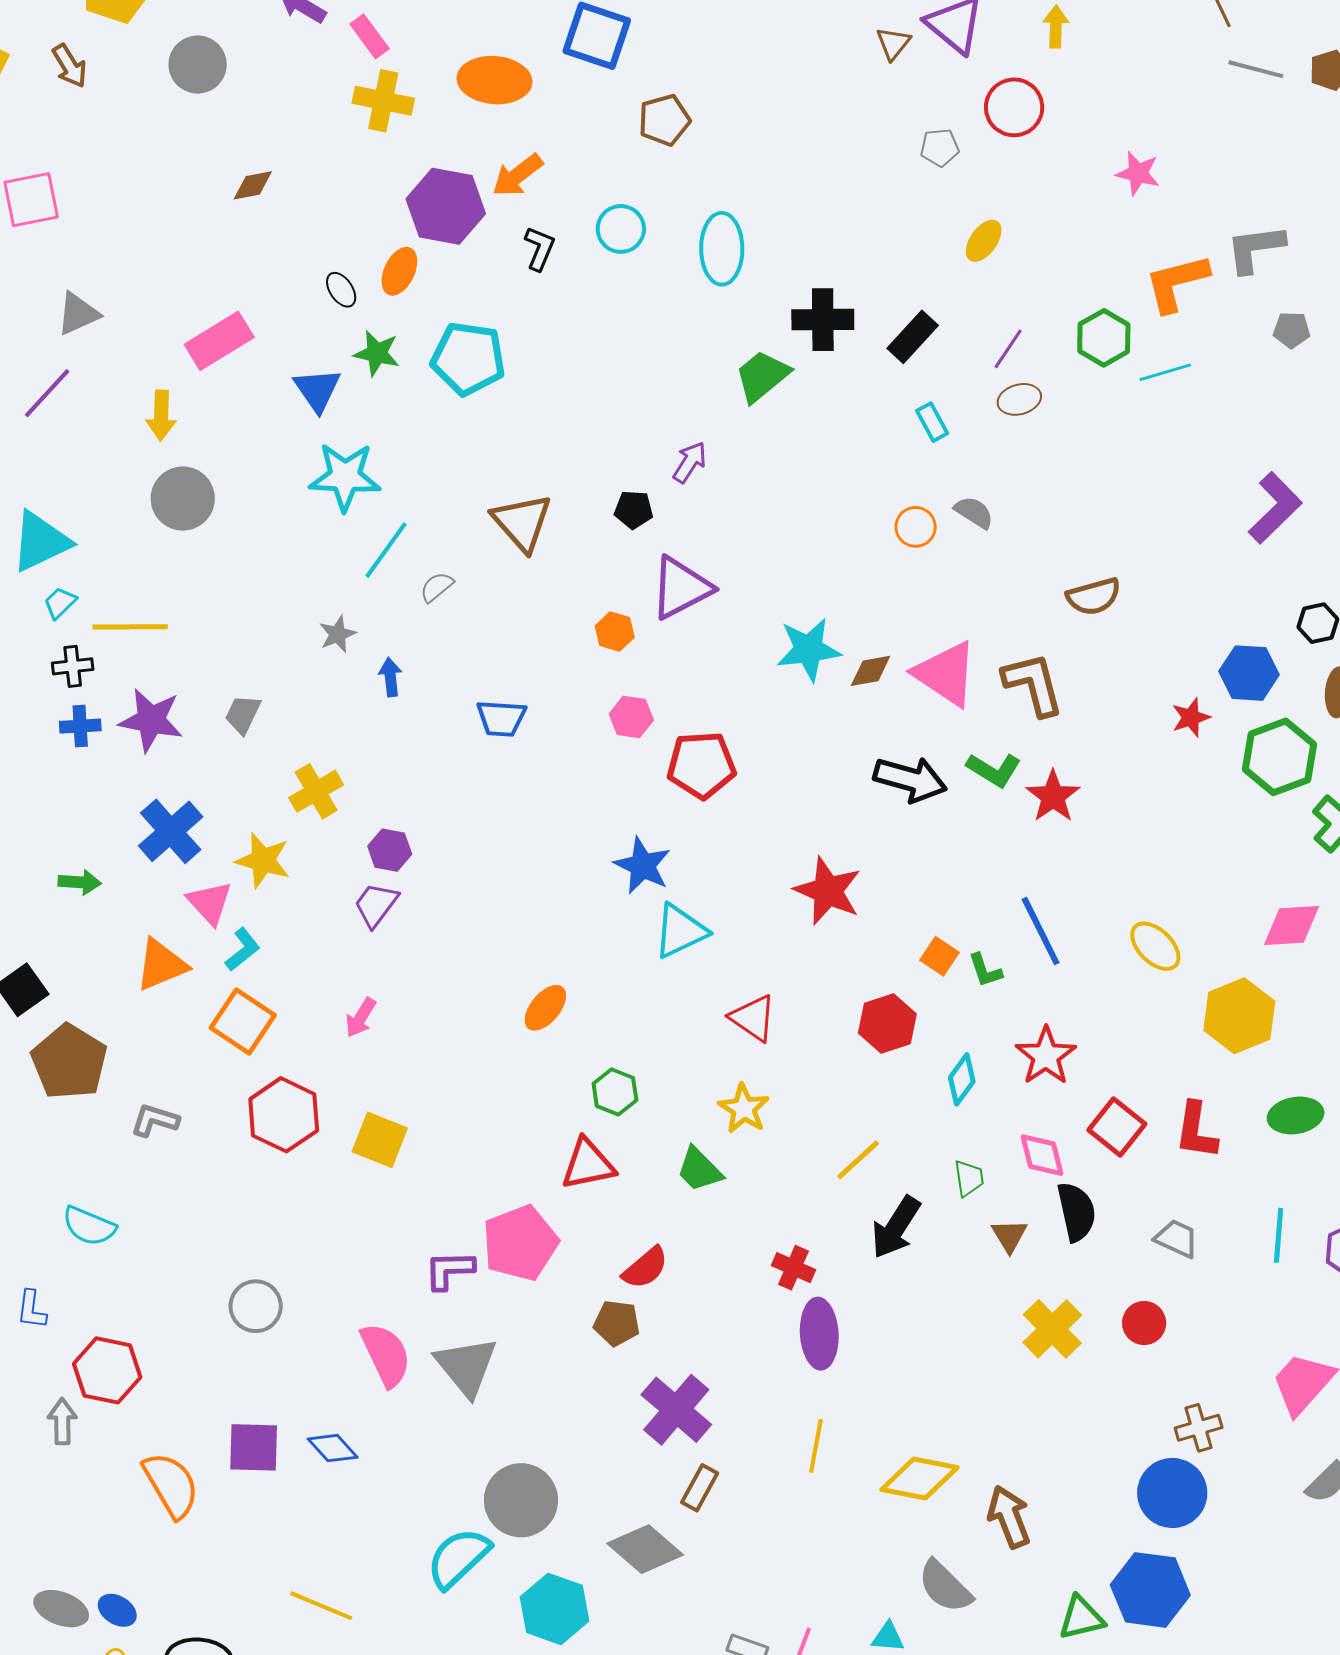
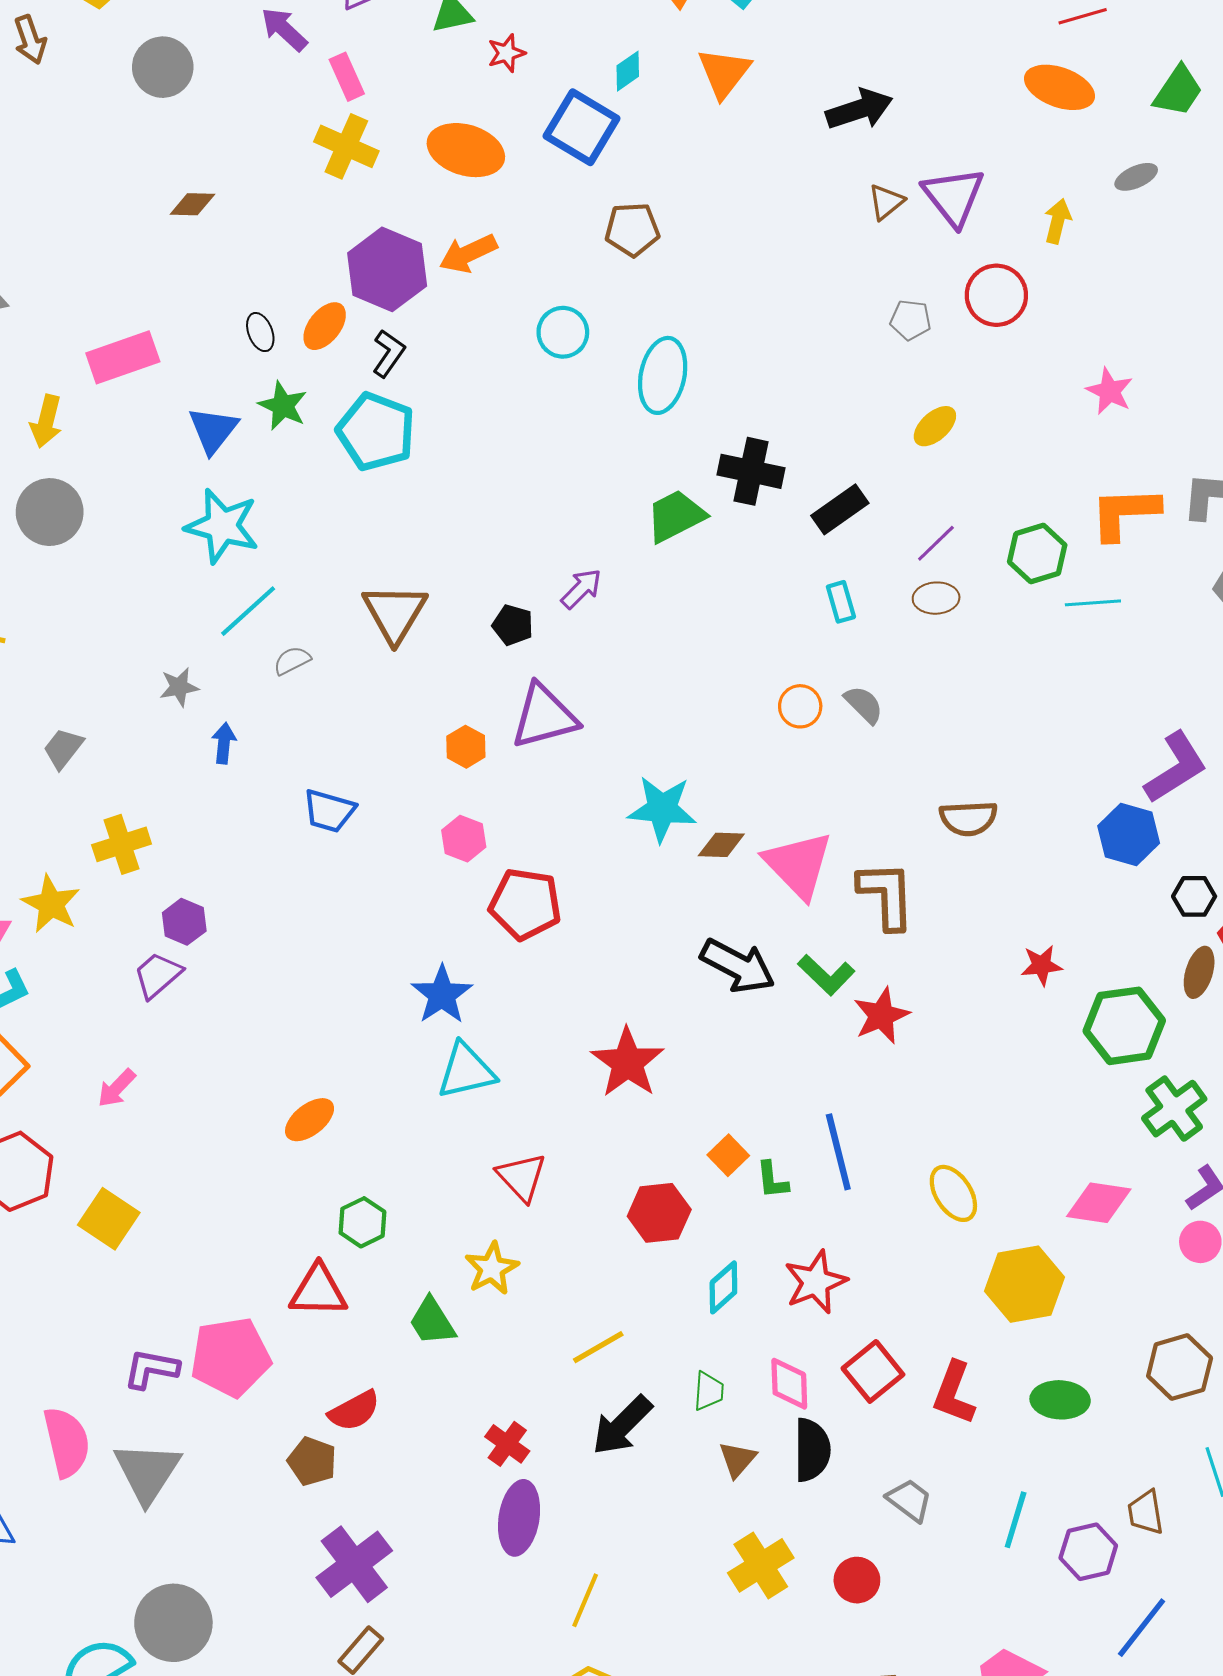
black L-shape: (540, 248) -> (389, 353), moved
blue hexagon: (1249, 673) -> (1129, 834), moved
yellow line: (816, 1446) -> (585, 1600), moved

